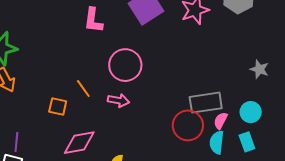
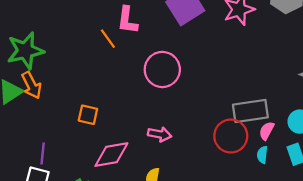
orange line: (83, 89) -> (108, 39), moved
pink arrow: (118, 100) -> (160, 134), moved
cyan semicircle: (217, 142) -> (262, 155), size x0.7

